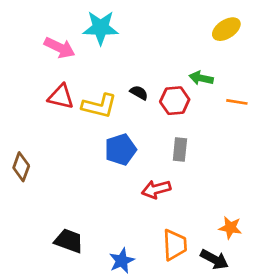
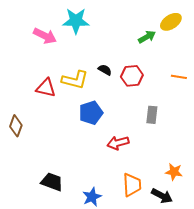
green arrow: (201, 78) -> (147, 37), moved, turned 138
red triangle: (61, 97) -> (46, 88), moved
gray rectangle: (180, 150) -> (152, 115), moved

